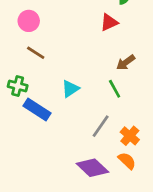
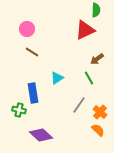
red triangle: (109, 22) -> (85, 30), size x1.5
green cross: (18, 86) -> (19, 110), moved
blue rectangle: (37, 110) -> (33, 93), turned 48
purple diamond: (92, 168) -> (41, 135), moved

